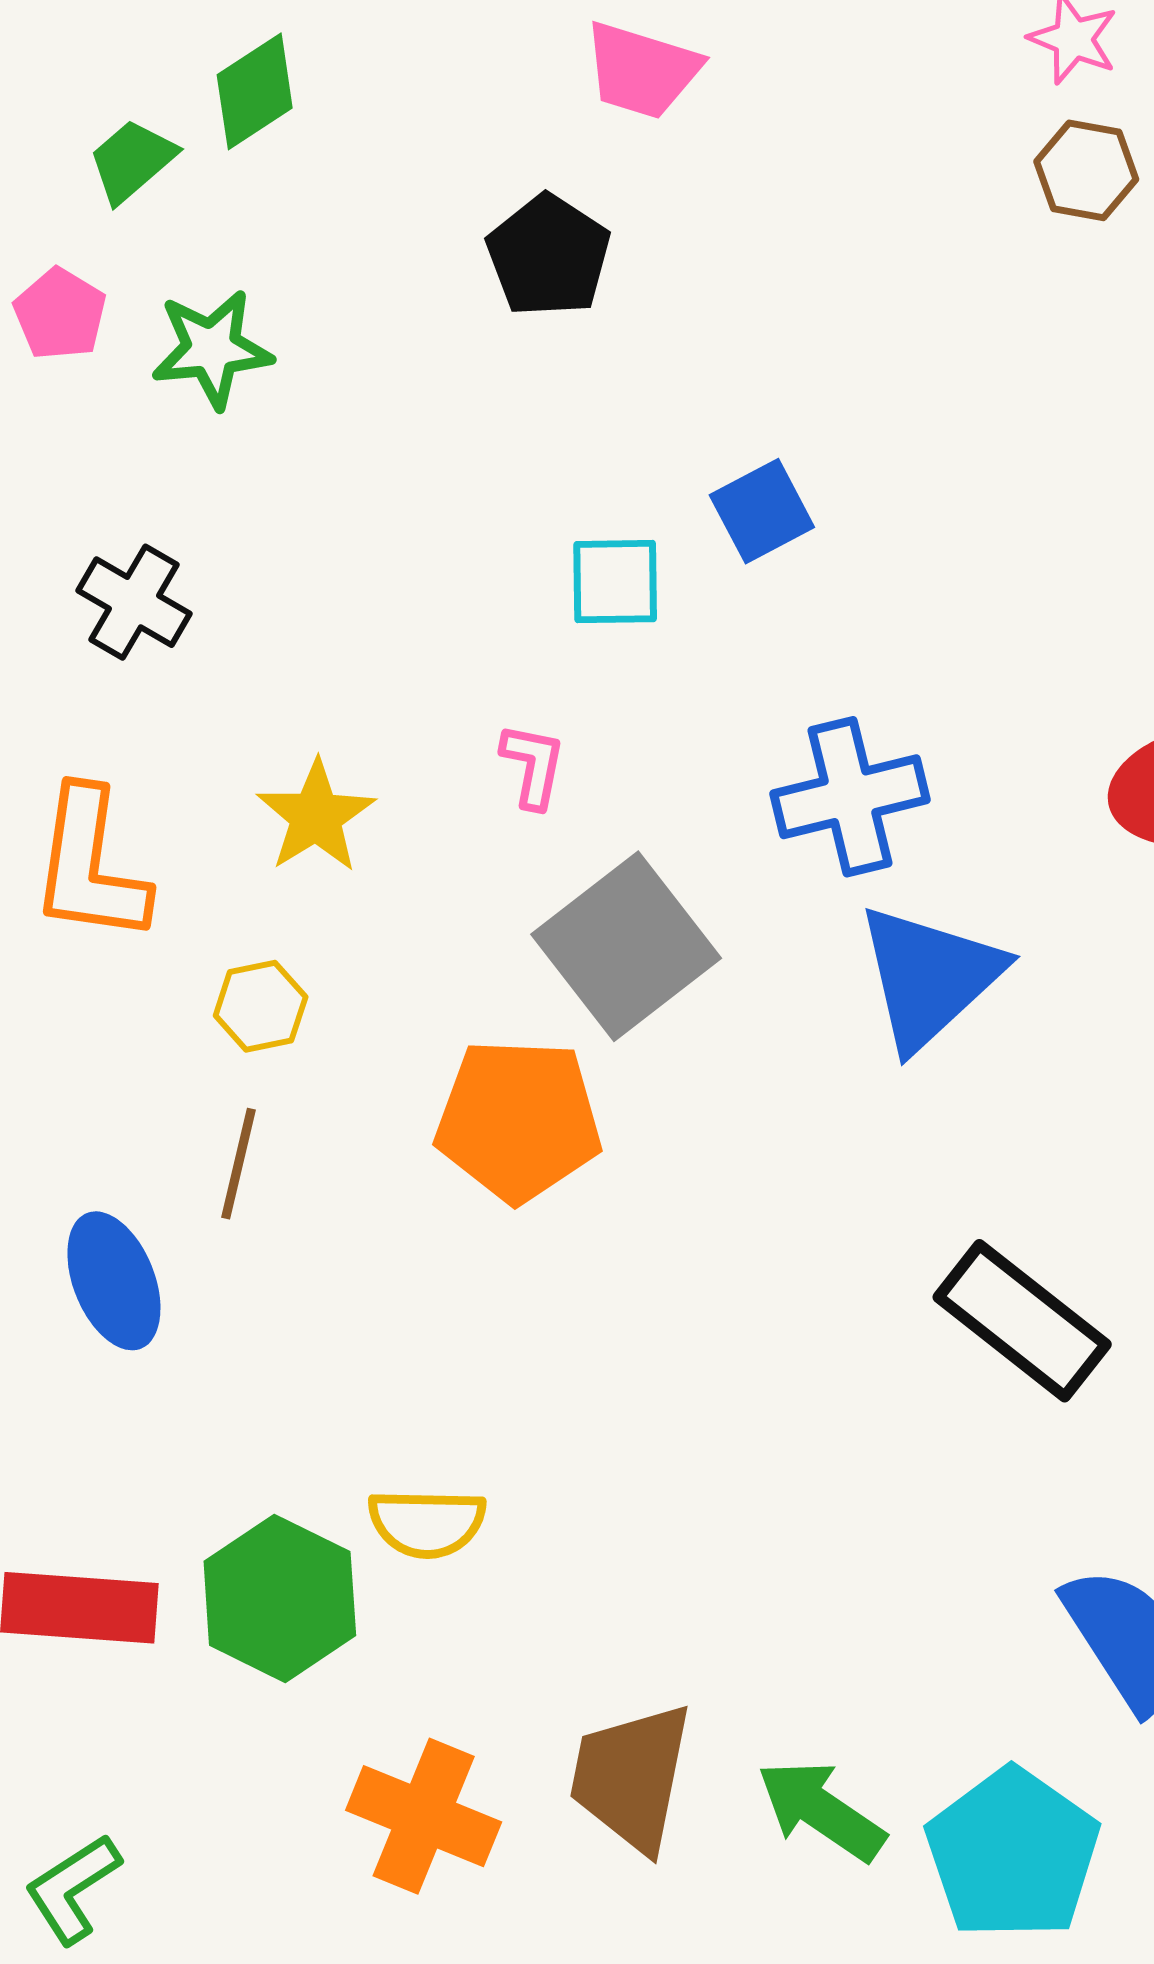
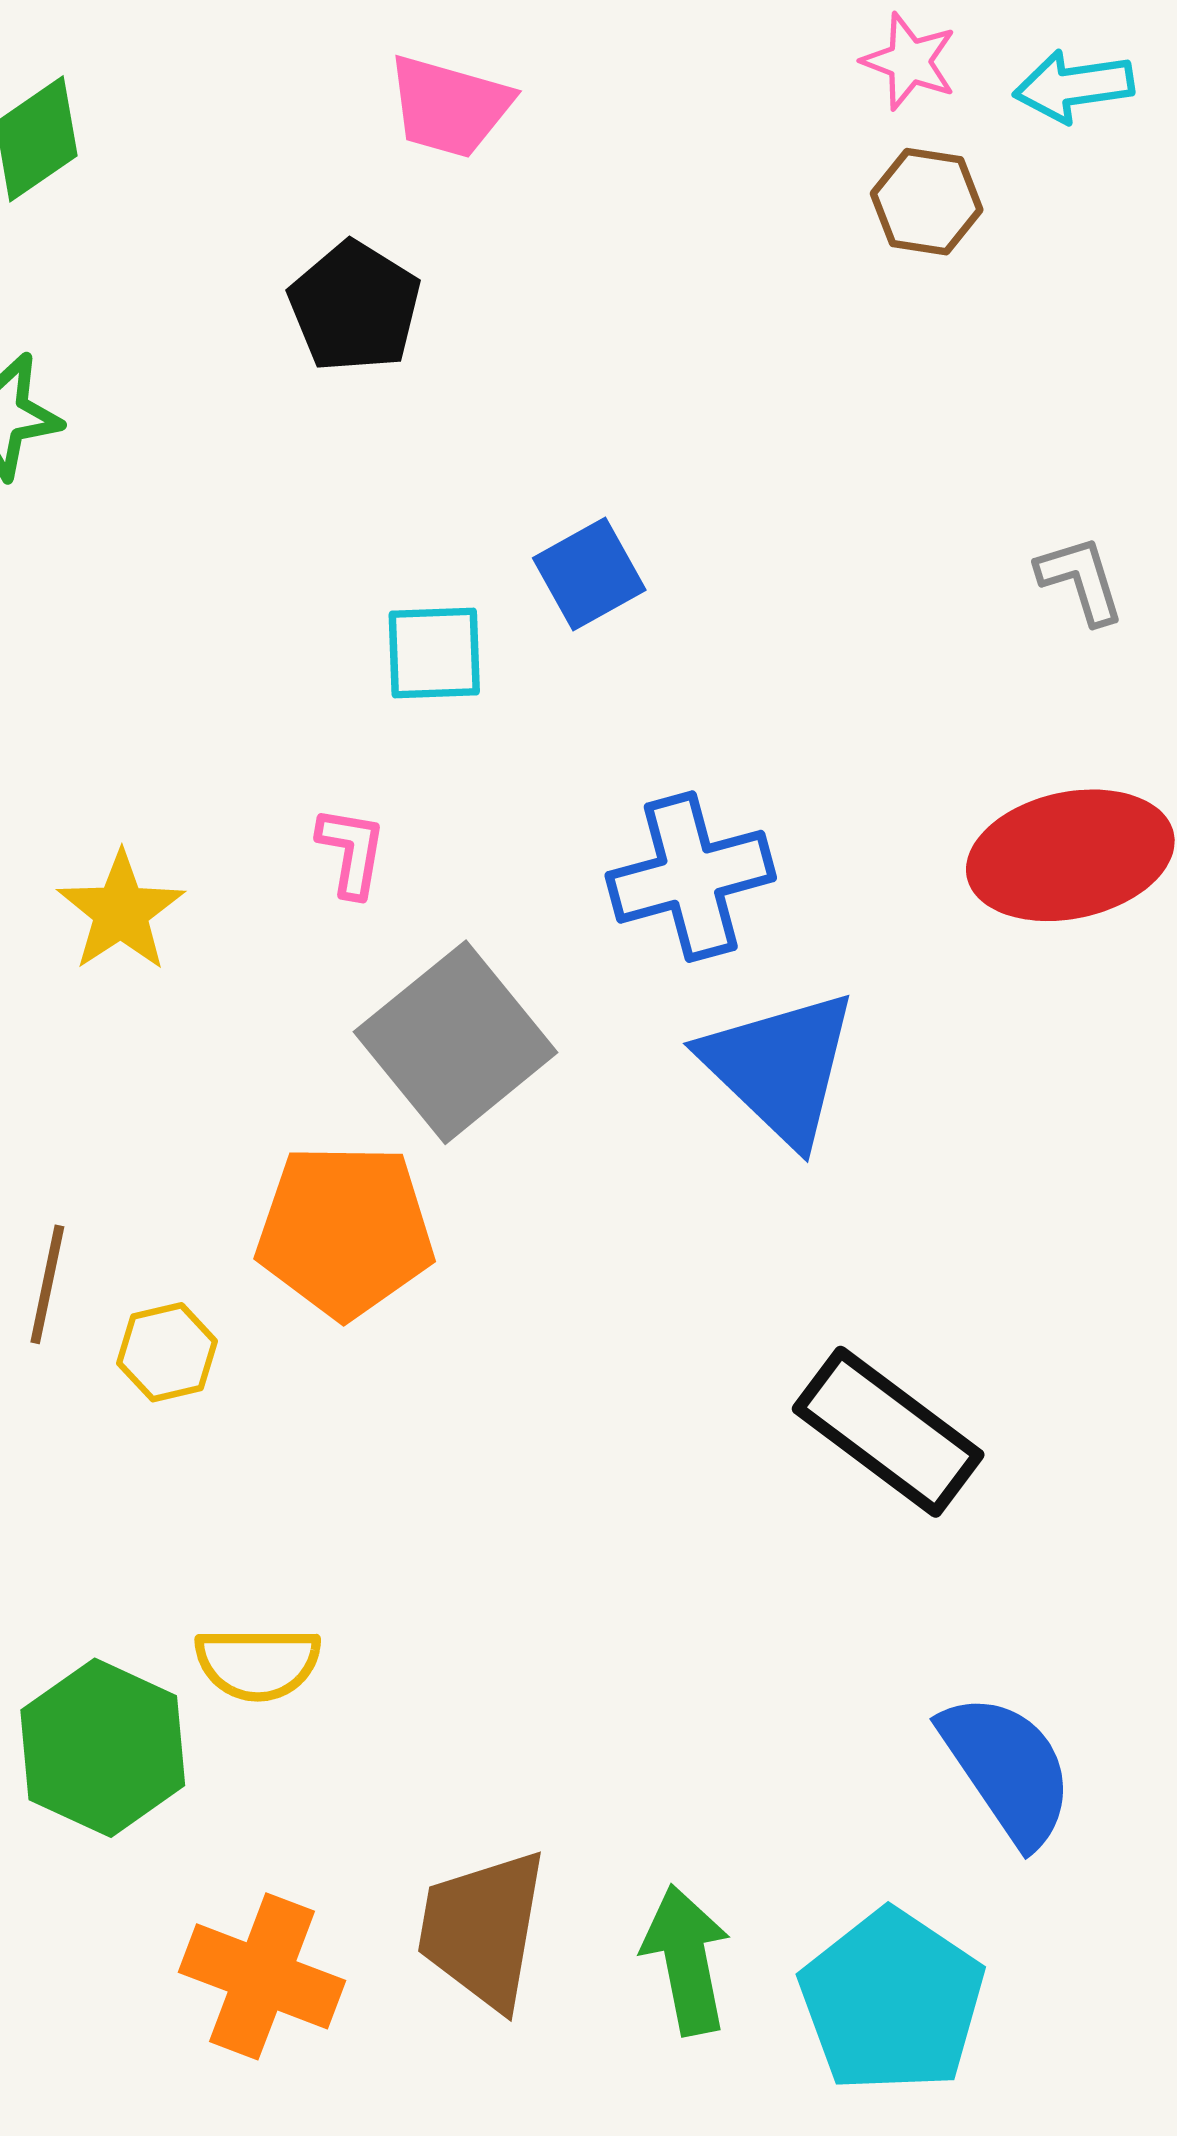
blue triangle: (929, 977) -> (780, 1067), turned -32
yellow hexagon: (261, 1006) -> (167, 1352), moved
green arrow: (821, 1810) -> (686, 1960), turned 46

